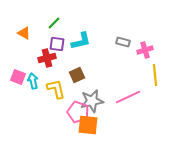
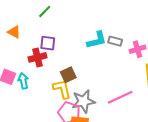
green line: (54, 23) -> (45, 12), moved
cyan L-shape: (81, 41) -> (97, 40), moved
yellow L-shape: (56, 89) -> (62, 89), moved

